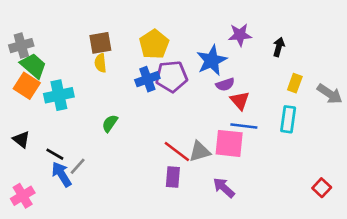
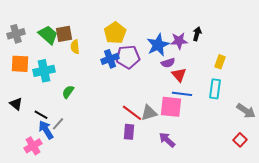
purple star: (240, 35) -> (179, 41), moved
brown square: (100, 43) -> (64, 34), moved
black arrow: (279, 47) -> (197, 34), moved
green trapezoid: (33, 66) -> (48, 35), moved
orange square: (27, 86) -> (20, 64), turned -30
gray arrow: (330, 94) -> (246, 111), moved
green semicircle: (110, 123) -> (68, 92), moved
pink cross: (23, 196) -> (33, 146), moved

